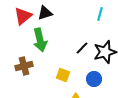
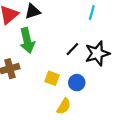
blue circle: (94, 79) -> (77, 83), moved

